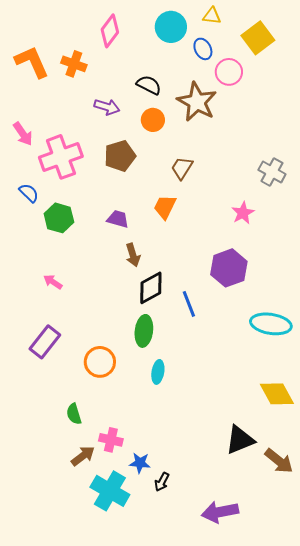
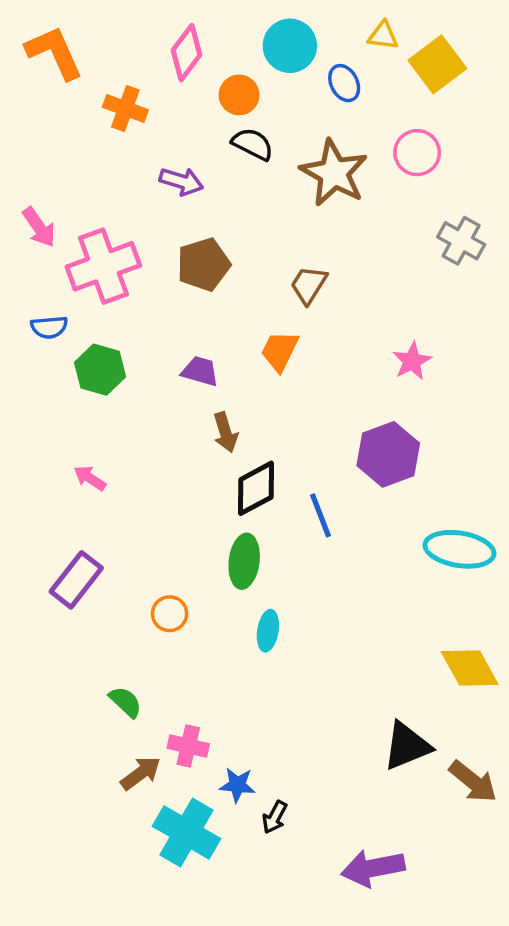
yellow triangle: (212, 16) -> (383, 36), moved
orange L-shape: (32, 62) -> (54, 53), moved
pink circle: (229, 72) -> (417, 153), moved
orange circle: (153, 120) -> (239, 95), moved
gray cross: (272, 172) -> (461, 241), moved
blue semicircle: (29, 193) -> (49, 327), turned 130
orange circle: (100, 362) -> (170, 614), size x0.7
green semicircle: (74, 414) -> (125, 702), turned 150

